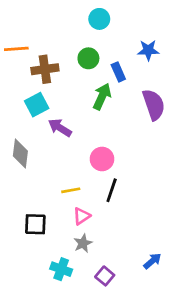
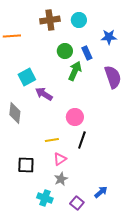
cyan circle: (99, 19) -> (79, 20), moved
green circle: (88, 58) -> (65, 51), moved
brown cross: (45, 69) -> (50, 20), moved
blue arrow: (152, 261) -> (101, 192), moved

